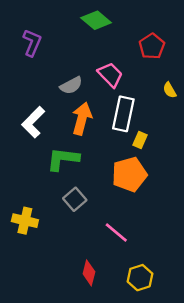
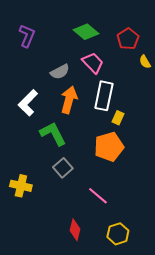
green diamond: (96, 20) -> (86, 32), moved
yellow semicircle: (170, 90) -> (145, 62), moved
green L-shape: (63, 159) -> (53, 134), turned 56

